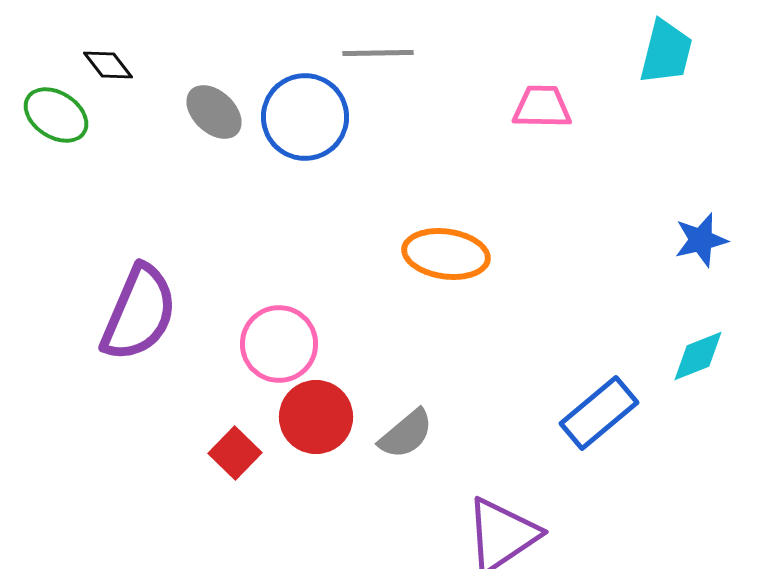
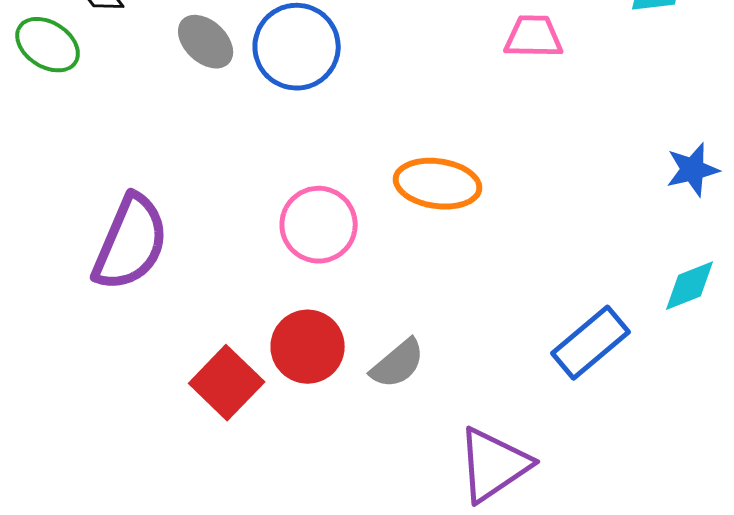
pink circle: (279, 344) -> (319, 225), moved
red square: (235, 453) -> (227, 383), size x1.4

